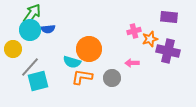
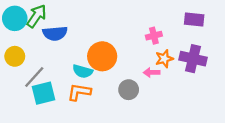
blue semicircle: (48, 29) -> (55, 33), size x1.5
cyan circle: (30, 30) -> (15, 18), moved
orange star: (150, 39) -> (164, 59), moved
orange L-shape: (82, 77) -> (79, 92), moved

